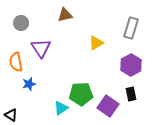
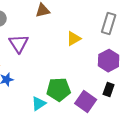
black rectangle: (131, 94) -> (109, 90), turned 32

